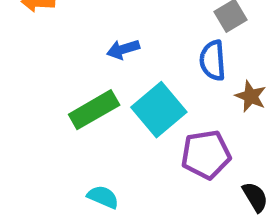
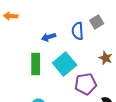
blue semicircle: (213, 60) -> (78, 31), moved
green rectangle: (94, 110) -> (36, 64), turned -60

